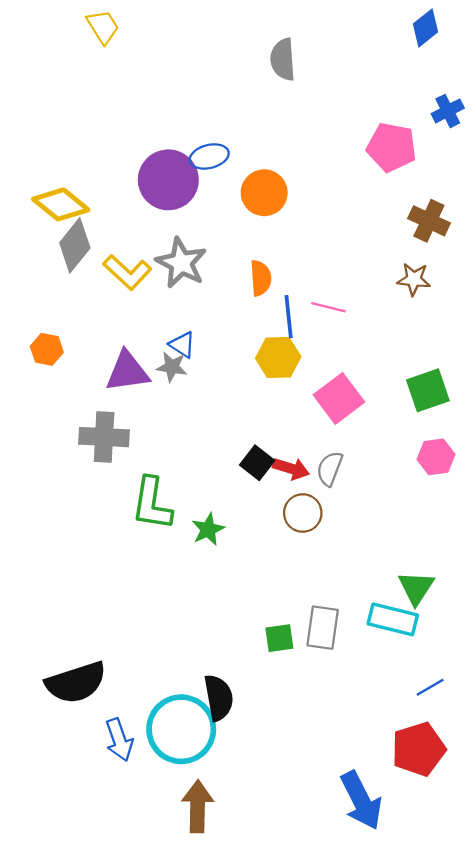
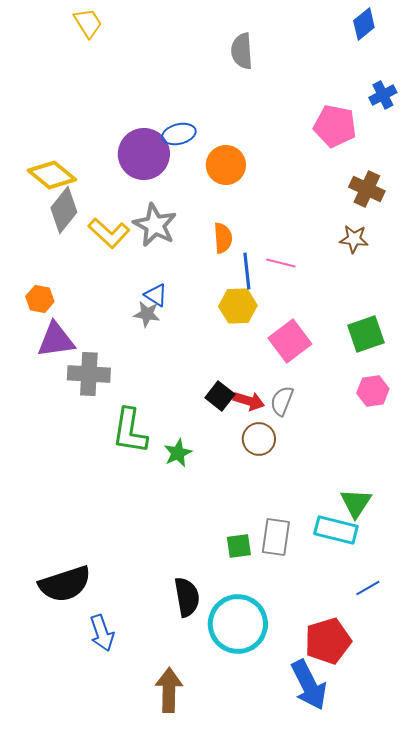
purple triangle: (127, 372) -> (56, 340), moved
cyan circle: (181, 729) -> (238, 624), moved
red pentagon: (418, 749) -> (328, 641), moved

